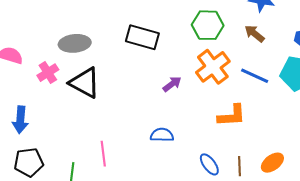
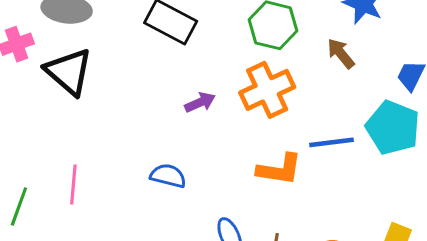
blue line: (255, 76) -> (332, 142), moved, turned -44

